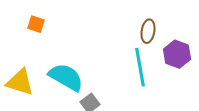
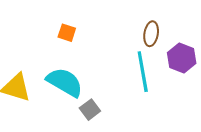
orange square: (36, 24) -> (67, 33), moved

